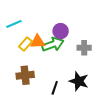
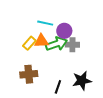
cyan line: (14, 24) -> (45, 23), moved, turned 35
gray cross: (84, 48) -> (72, 45), moved
black star: (79, 81) -> (82, 81), turned -30

